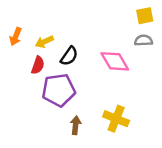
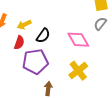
gray semicircle: (143, 40) -> (100, 24), turned -48
yellow cross: (116, 119) -> (78, 71), moved, turned 30

